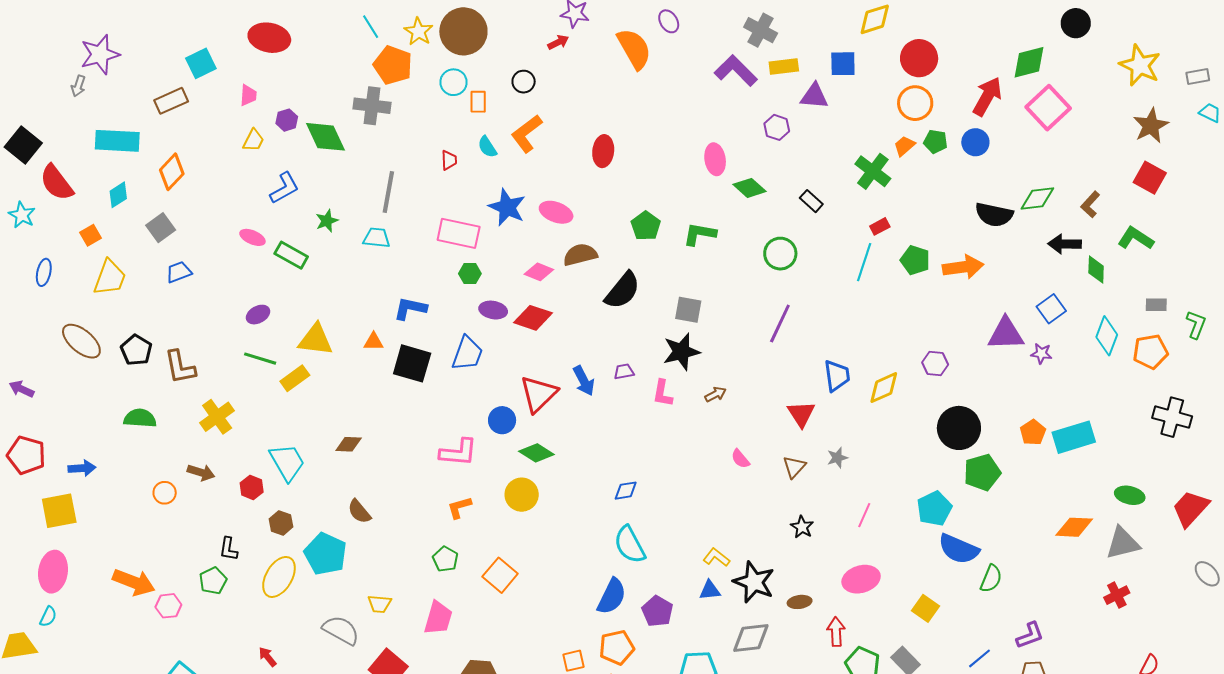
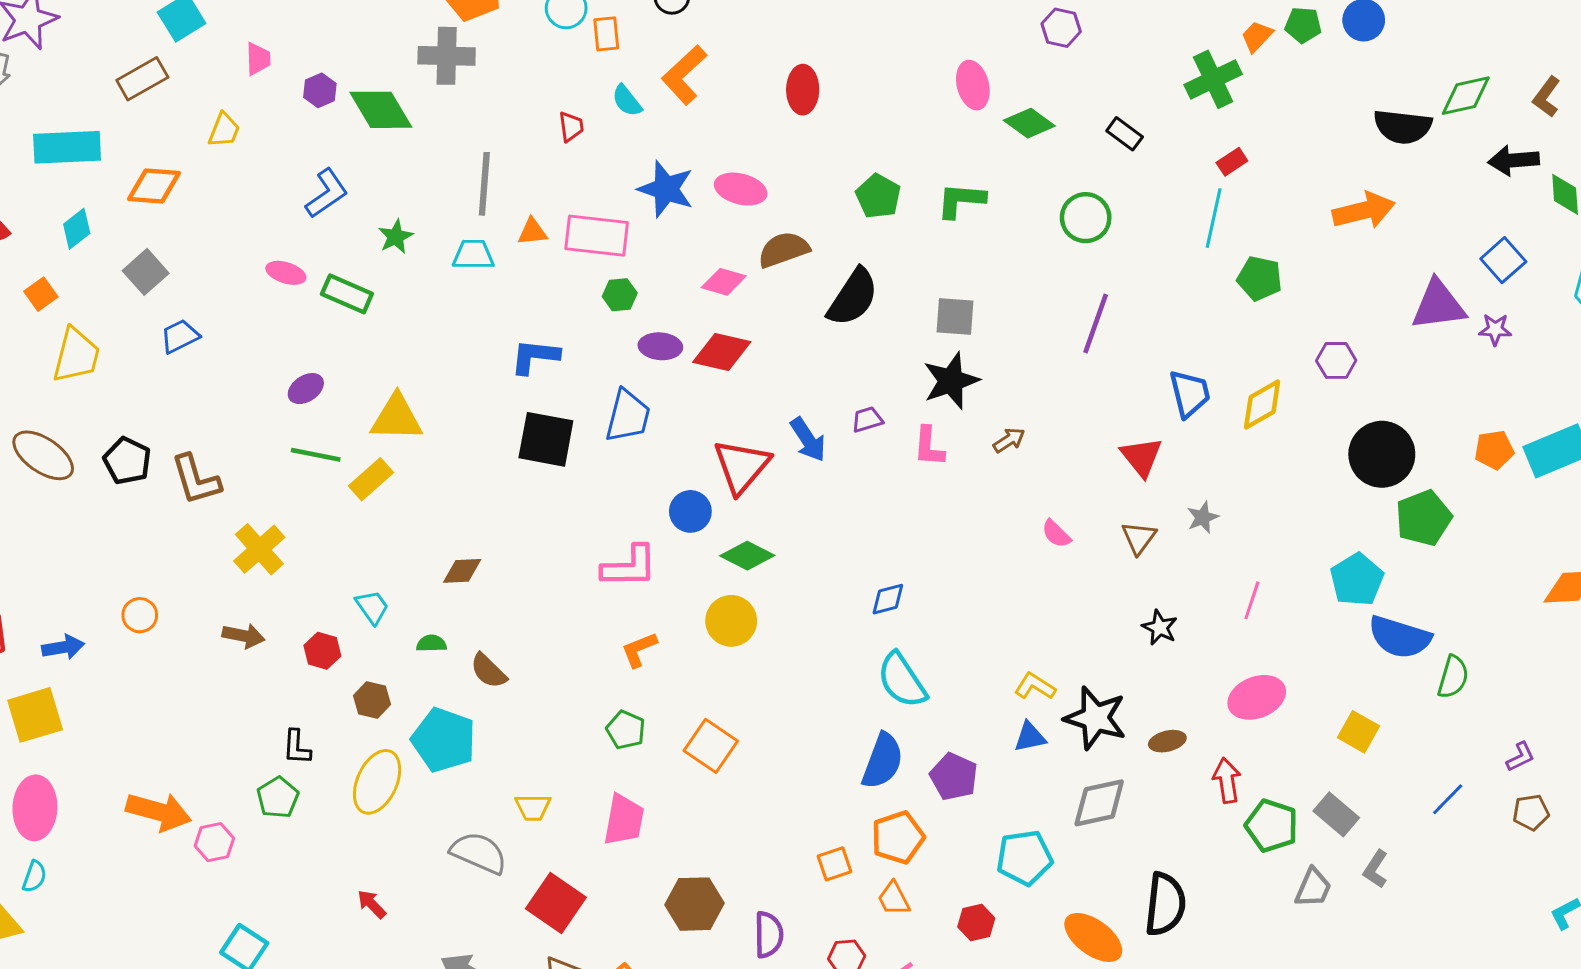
yellow trapezoid: (253, 140) -> (224, 130), moved
green cross: (873, 171) -> (1213, 79), turned 33
orange diamond: (172, 172) -> (154, 186), turned 57
green pentagon: (915, 260) -> (1260, 278), moved
orange triangle: (374, 342) -> (532, 232), moved
green semicircle: (140, 418) -> (431, 643), moved, size x0.6
orange pentagon: (1033, 432) -> (1494, 450), turned 30
cyan trapezoid: (287, 462) -> (372, 607), size x0.6
orange circle: (165, 493) -> (140, 615), moved
purple L-shape: (1030, 635) -> (1520, 757), size x0.7

